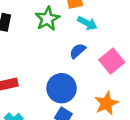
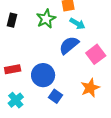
blue semicircle: (78, 51) -> (69, 45), size x1.5
blue circle: (62, 88) -> (43, 75), moved

